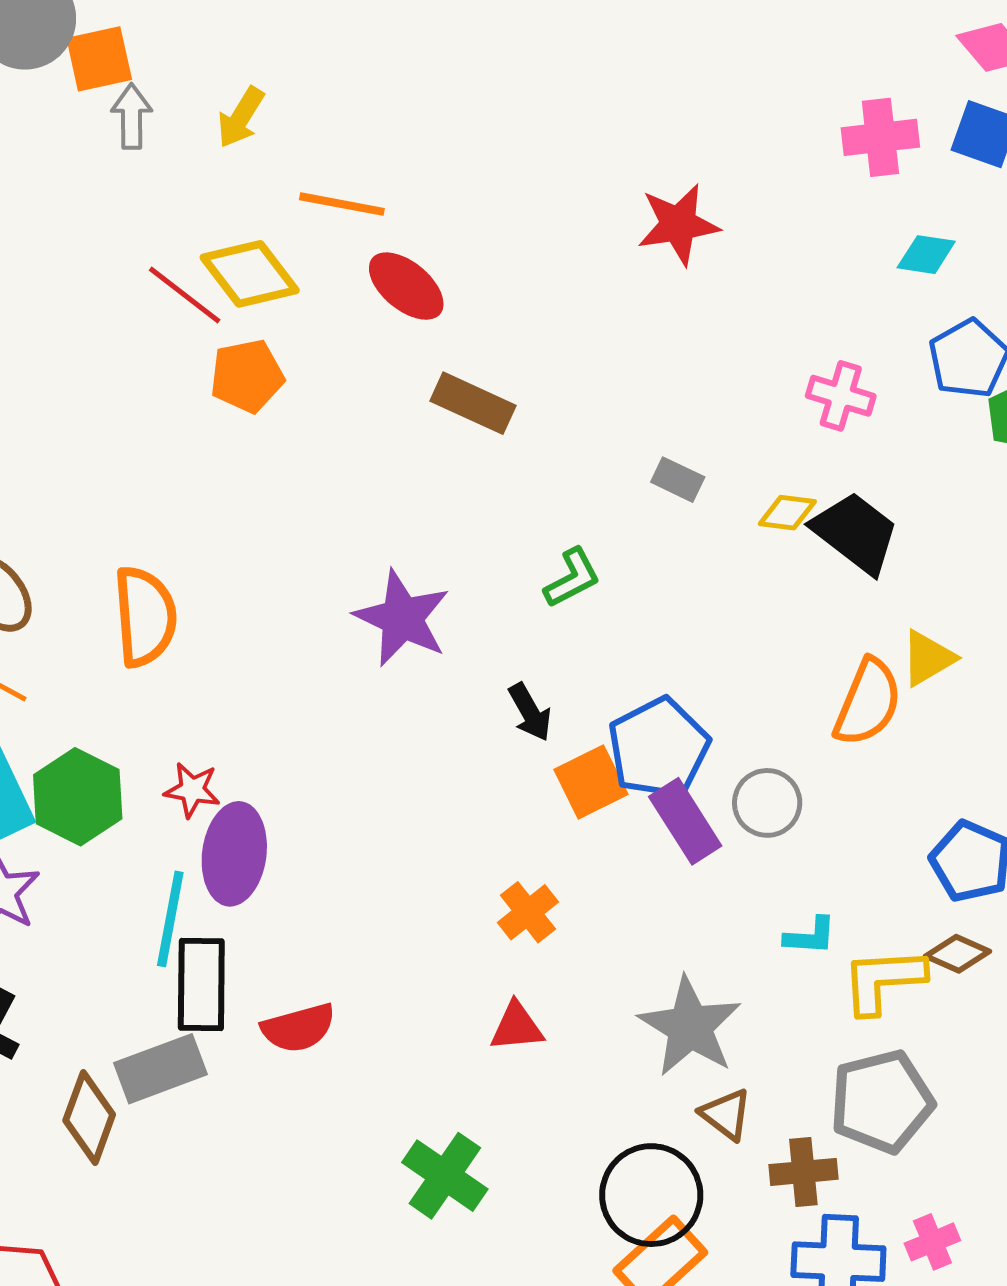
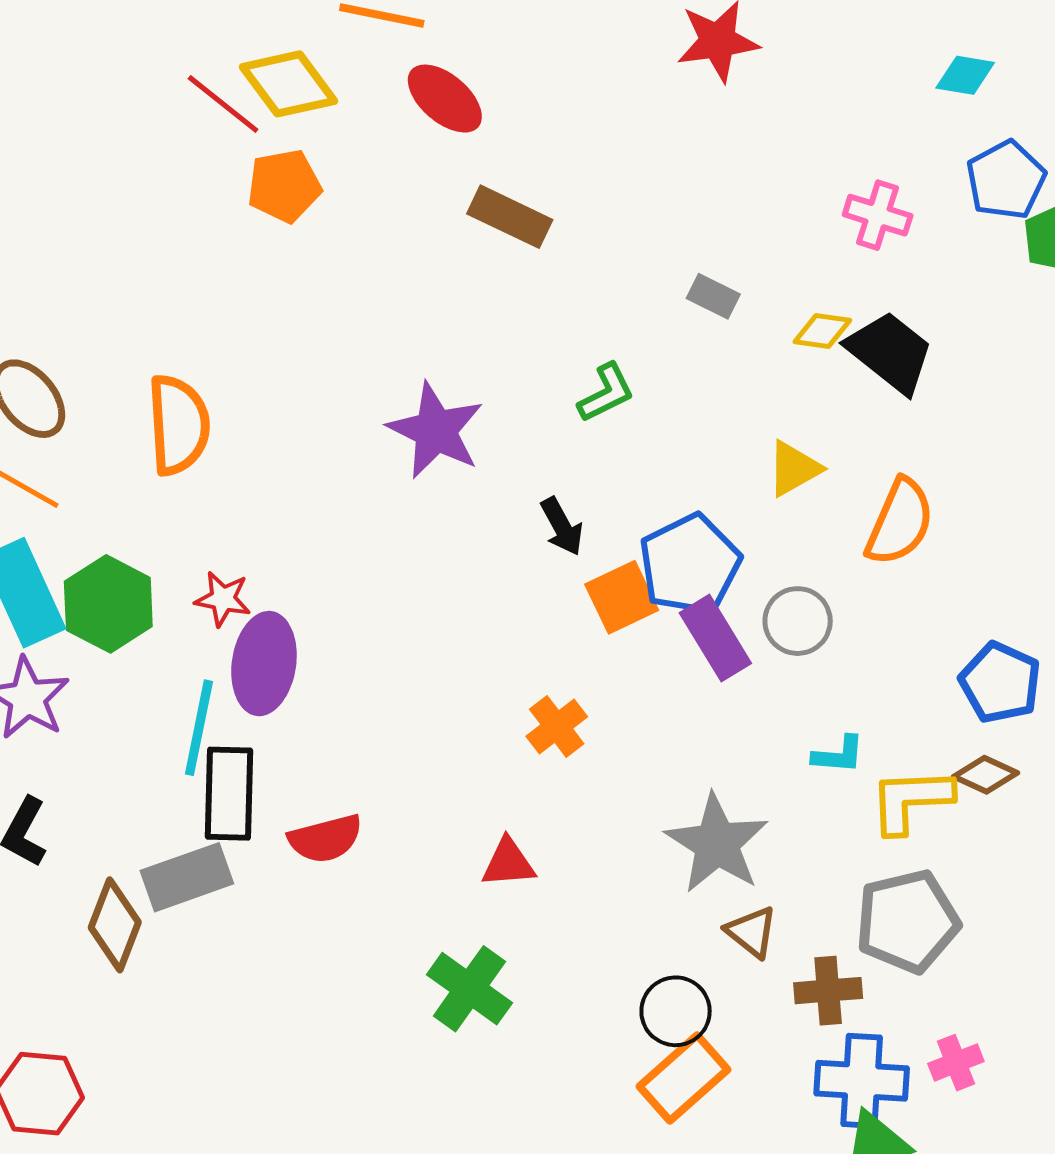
yellow triangle: (928, 658) -> (794, 469), moved
red triangle: (517, 1027) -> (508, 863), moved
black circle: (651, 1195) -> (676, 1011), size x0.7

